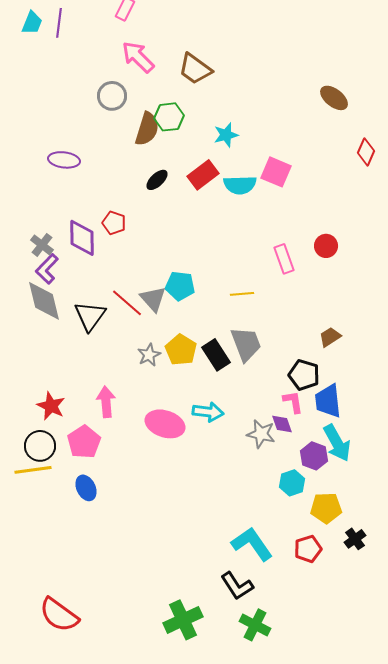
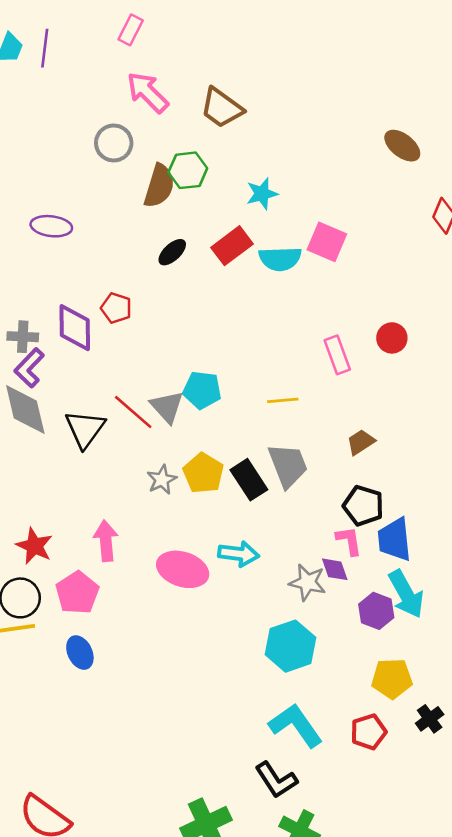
gray cross: (42, 245) -> (23, 337), turned -35
brown trapezoid: (330, 337) -> (361, 442), moved
cyan hexagon: (292, 483) -> (291, 646), moved, size x1.5

